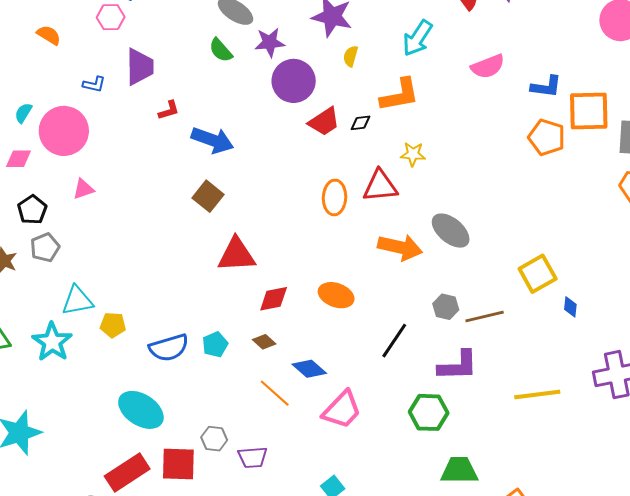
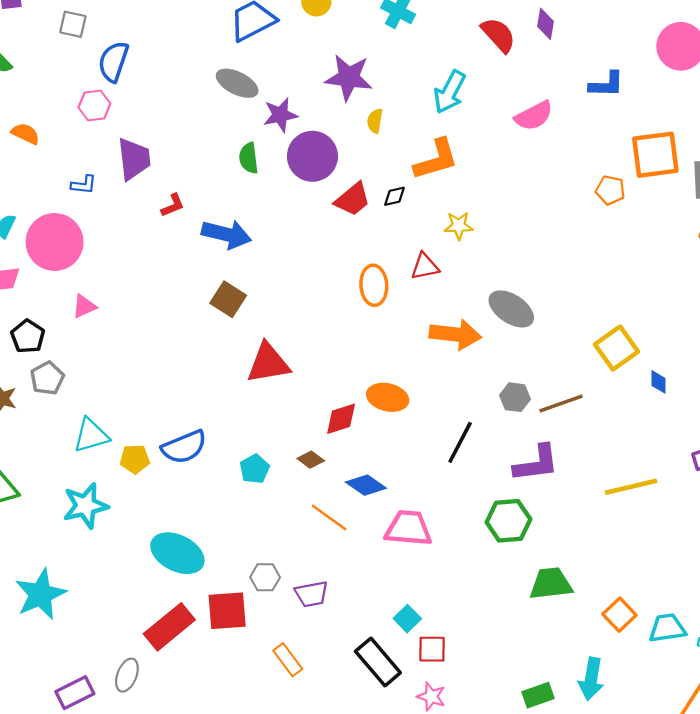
green semicircle: (221, 50) -> (249, 158), moved, turned 40
blue L-shape: (546, 87) -> (607, 84), moved
orange pentagon: (547, 137) -> (610, 190), size x0.7
red triangle: (380, 186) -> (425, 266), size x0.7
red diamond: (274, 299) -> (341, 419), moved
cyan star: (52, 342) -> (85, 506), moved, turned 30
blue semicircle: (169, 348) -> (184, 447), moved
pink trapezoid: (342, 410) -> (408, 528), turned -123

